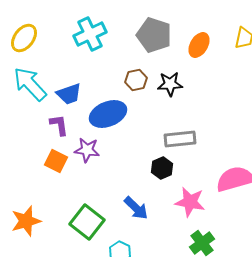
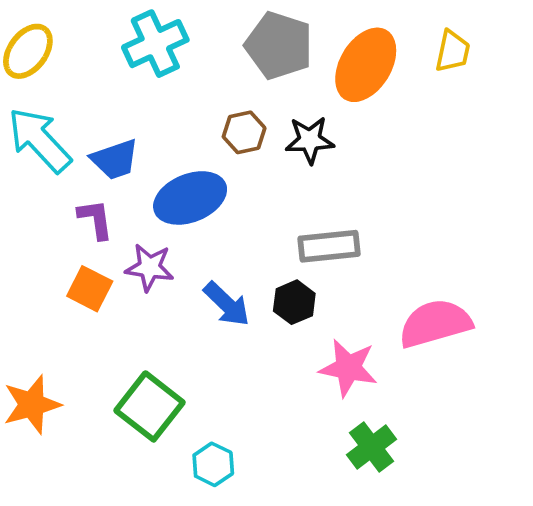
orange ellipse: (199, 45) -> (366, 65), size x1.5
blue arrow: (136, 208) -> (227, 304), moved

